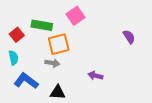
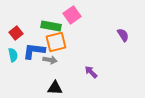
green rectangle: (42, 25) -> (51, 26), moved
purple arrow: (95, 76) -> (91, 72), turned 32
blue L-shape: (26, 81) -> (34, 51), moved, turned -30

